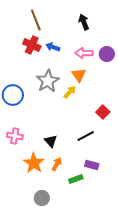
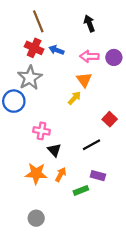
gray star: (48, 81) -> (30, 78), moved
pink cross: (15, 136) -> (42, 131), moved
orange star: (34, 163) -> (36, 173), turned -30
gray circle: (42, 198) -> (36, 218), moved

